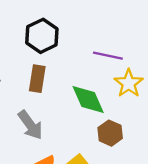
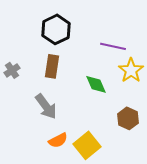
green diamond: (88, 100) -> (96, 84), size x0.7
brown hexagon: (110, 133) -> (128, 118), moved

